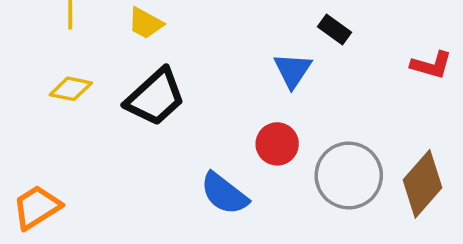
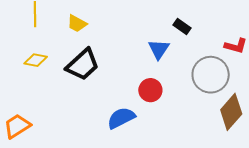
gray circle: (349, 176) -> (211, 75), moved
blue semicircle: (224, 194) -> (121, 118), turned 116

